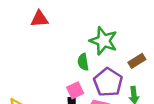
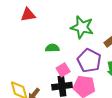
green semicircle: (83, 62) -> (52, 48), moved, turned 104

